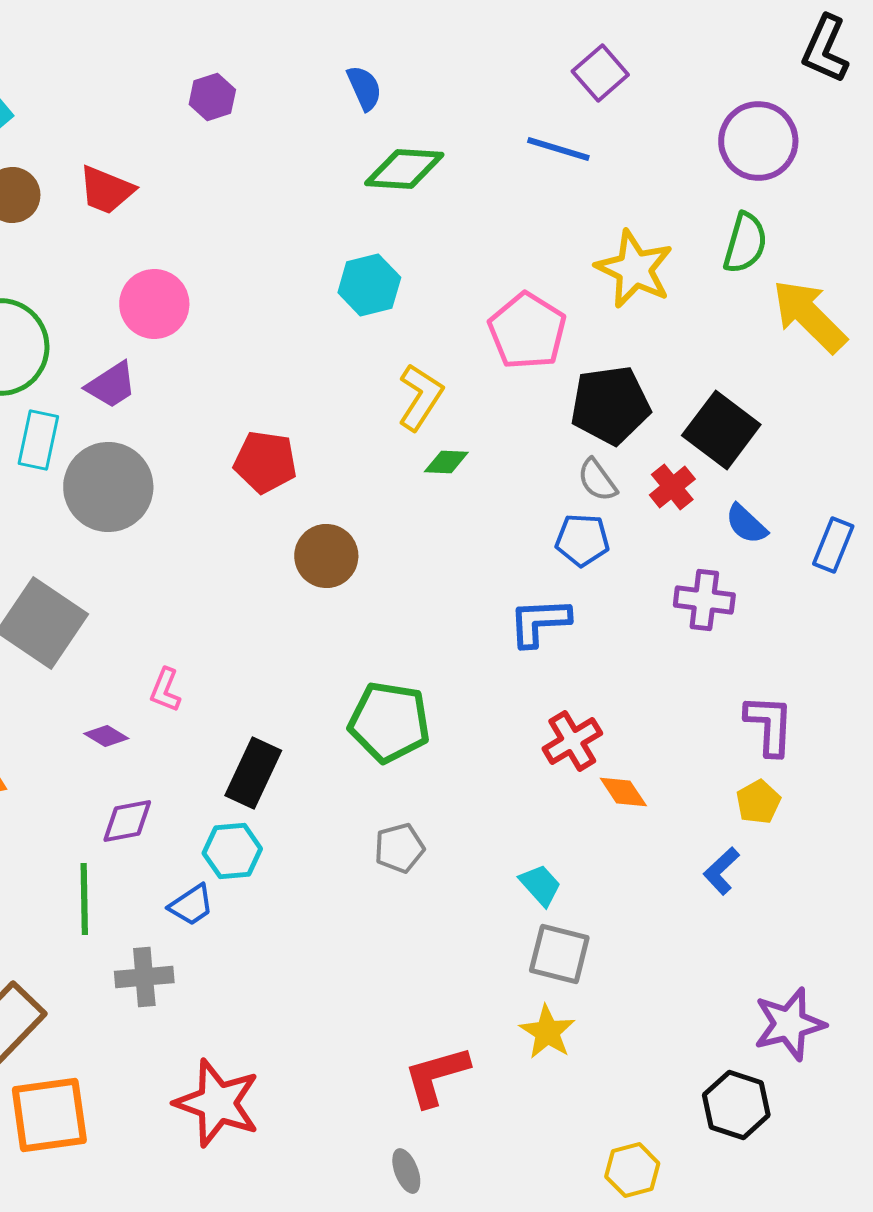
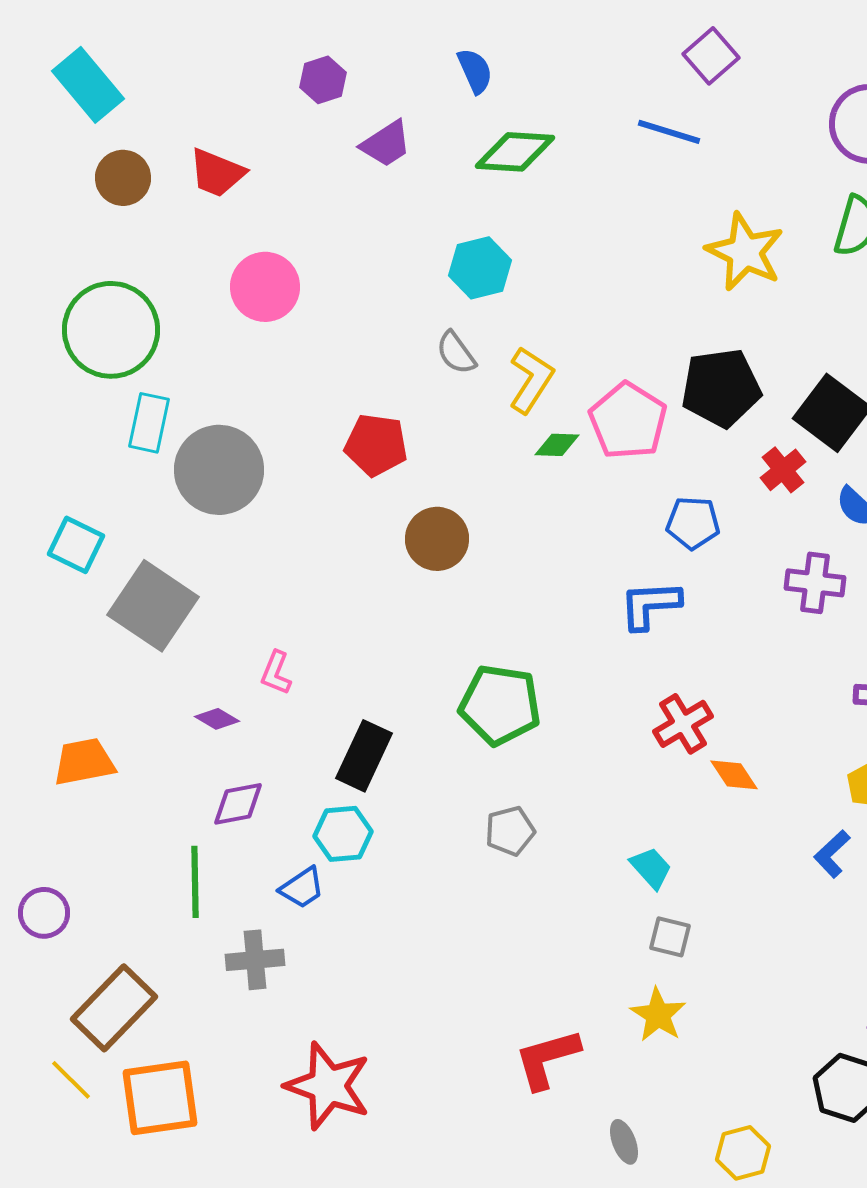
pink pentagon: (527, 331) -> (628, 421), moved
purple trapezoid: (111, 385) -> (386, 144), moved
gray semicircle: (597, 480) -> (456, 353), moved
gray square: (559, 954) -> (670, 937), size x0.7
gray ellipse: (406, 1171) -> (624, 1142), moved

